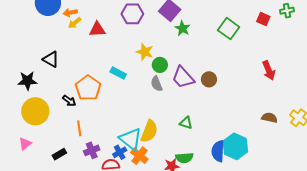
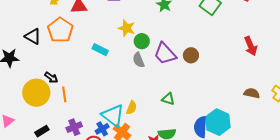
orange pentagon: (88, 88) -> (60, 30), moved
yellow circle: (35, 111) -> (36, 93), moved
orange line: (79, 128) -> (64, 94), moved
yellow semicircle: (149, 131) -> (132, 108), size x0.6

